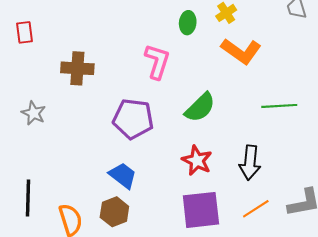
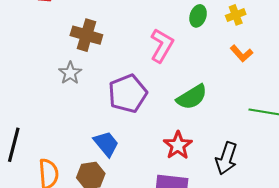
orange L-shape: (241, 51) -> (242, 53), size x0.6
gray star: (34, 113) -> (70, 73), moved
purple pentagon: (133, 119) -> (128, 94), turned 30

